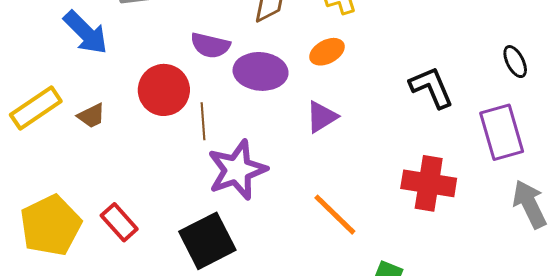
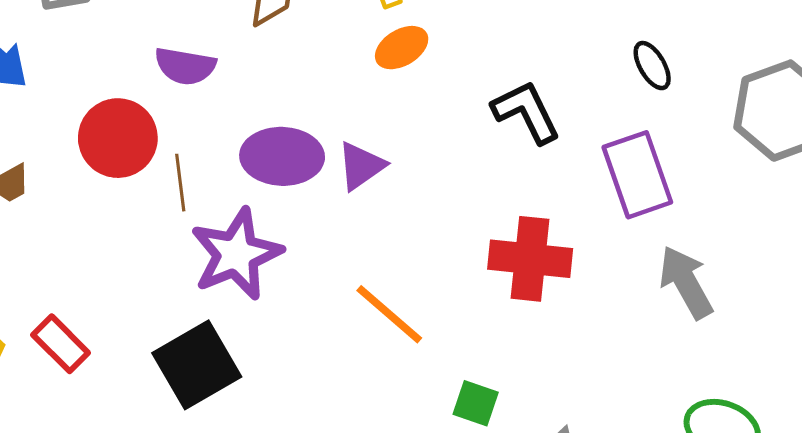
orange ellipse: (327, 52) -> (402, 48), moved
purple ellipse: (261, 71) -> (282, 156), moved

